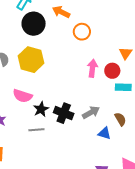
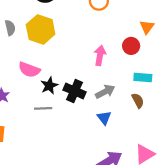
pink arrow: (92, 68) -> (100, 55), moved
cyan rectangle: (123, 87) -> (143, 78), moved
blue triangle: (105, 133) -> (104, 118), moved, turned 32

